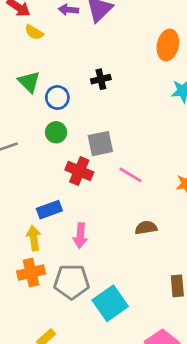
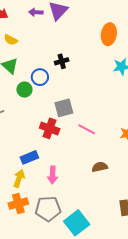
yellow semicircle: (34, 32) -> (11, 40), moved
blue circle: (57, 97) -> (40, 77), moved
green circle: (56, 132) -> (24, 90), moved
yellow arrow: (34, 238) -> (19, 178), turned 30

